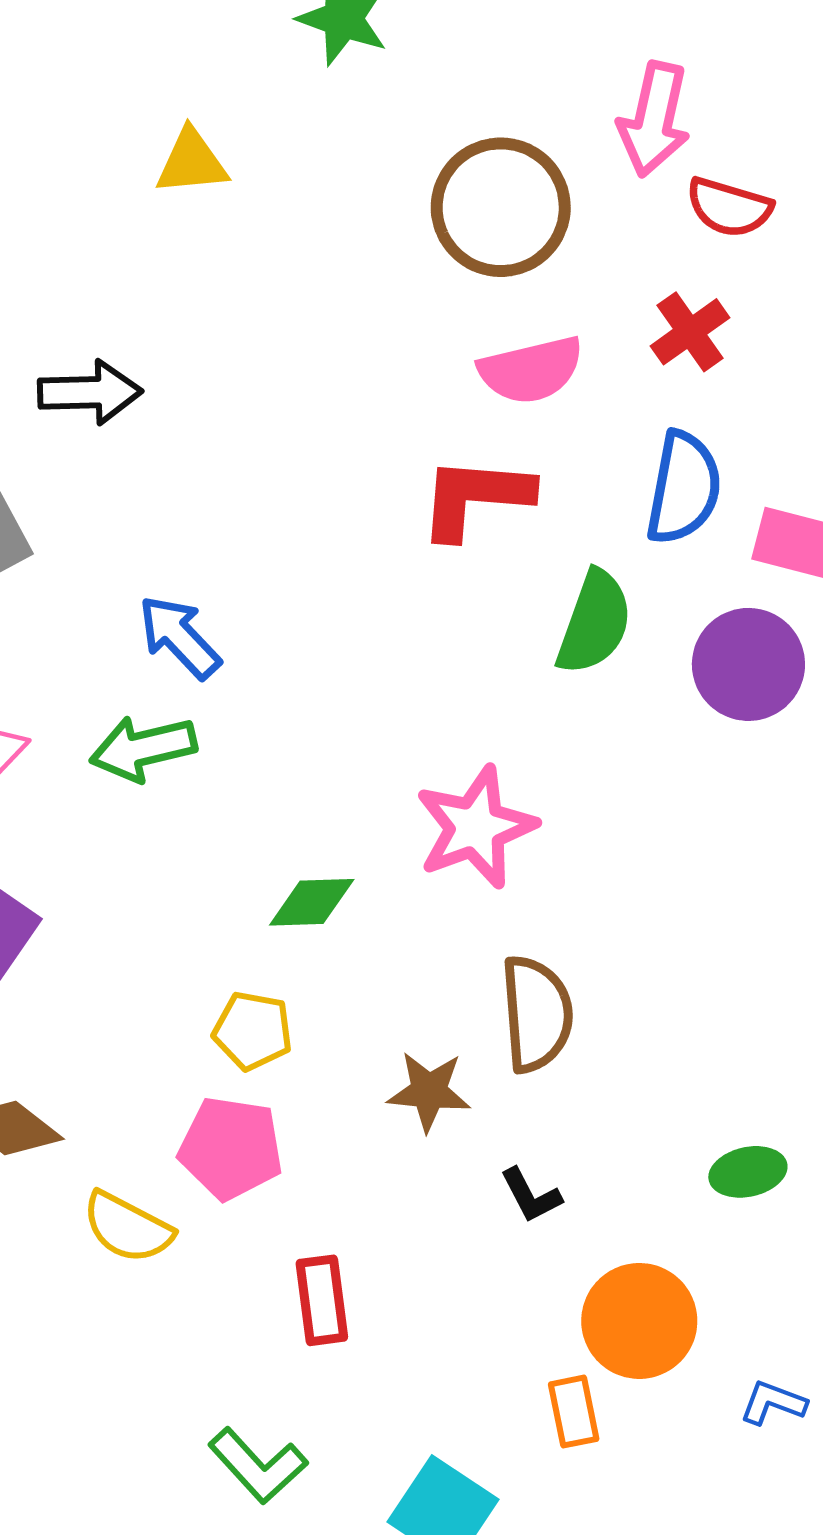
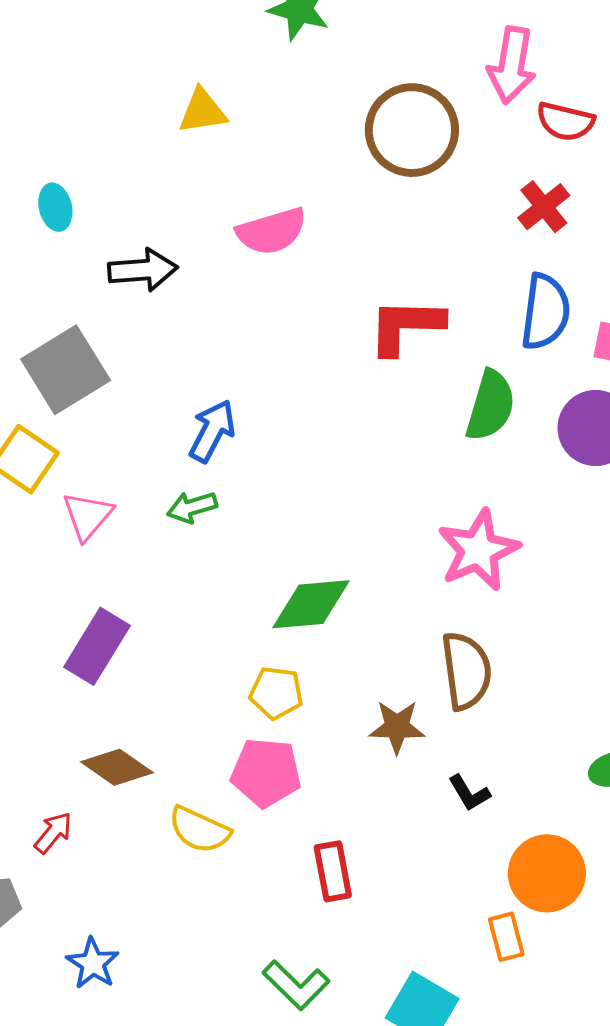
pink semicircle: (531, 370) -> (272, 231), moved
blue arrow: (179, 637) -> (212, 431), turned 74
green arrow: (143, 748) -> (192, 507), size x0.7
pink star: (476, 827) -> (478, 550), moved
green diamond: (312, 902) -> (311, 604), size x1.4

